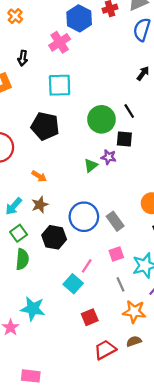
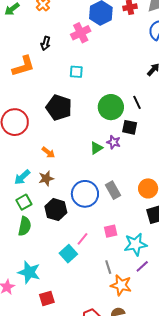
cyan square: (60, 85) -> (76, 72), size x0.6
gray rectangle: (115, 221) -> (113, 190), moved
gray line: (120, 284) -> (108, 267), moved
red square: (90, 317) -> (47, 298), moved

